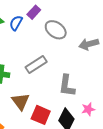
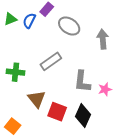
gray arrow: (89, 44) -> (103, 39), turned 102
pink star: (88, 109) -> (105, 89), moved

